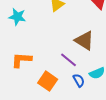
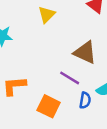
blue semicircle: (79, 80) -> (85, 100), turned 48

